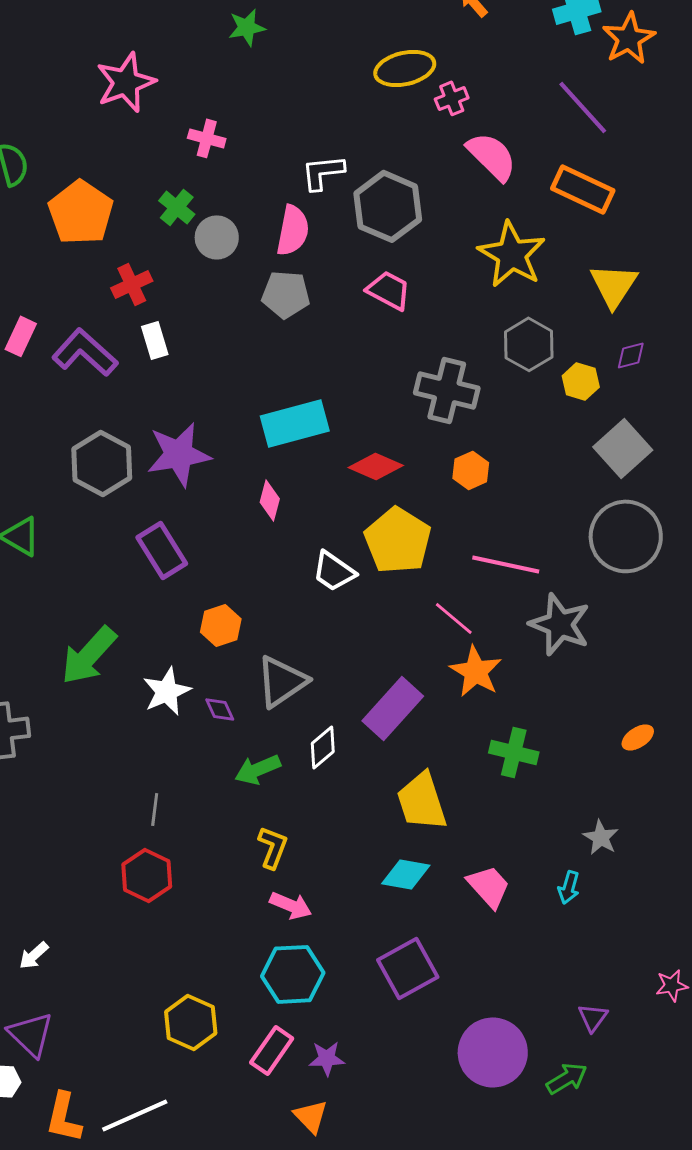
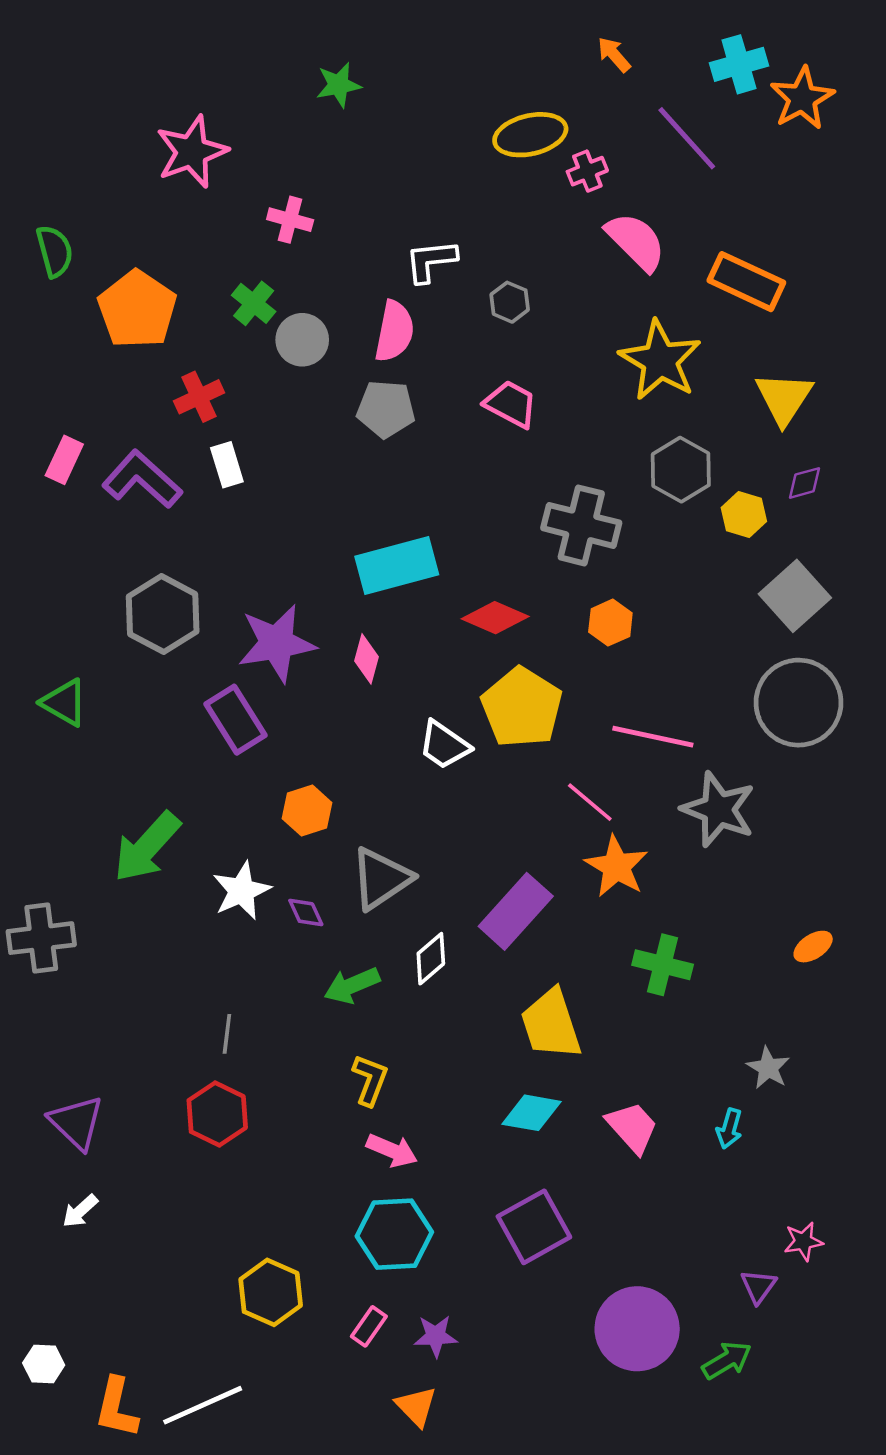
purple line: (583, 107) -> (687, 138), moved
gray hexagon: (388, 206) -> (510, 302), size x0.5
purple star: (179, 454) -> (277, 643), moved
pink star: (672, 985) -> (803, 1241), moved
purple triangle: (31, 1034) -> (76, 1122), moved
pink rectangle: (272, 1050) -> (369, 1326), size x0.7

